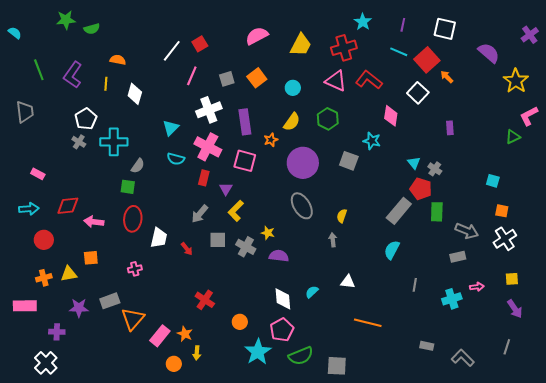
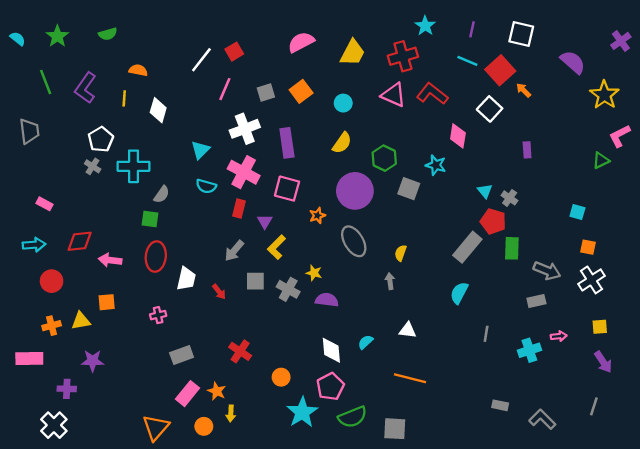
green star: (66, 20) -> (57, 36), moved, turned -30
green hexagon: (328, 119) -> (384, 158), moved
orange star: (271, 140) -> (317, 216), moved
gray rectangle: (110, 301) -> (182, 355), moved
orange triangle: (133, 319) -> (156, 428), moved
orange line: (368, 323) -> (410, 378), moved

